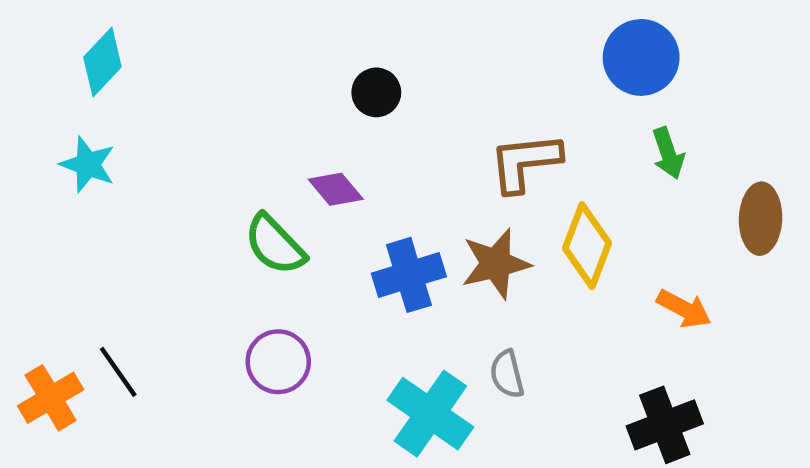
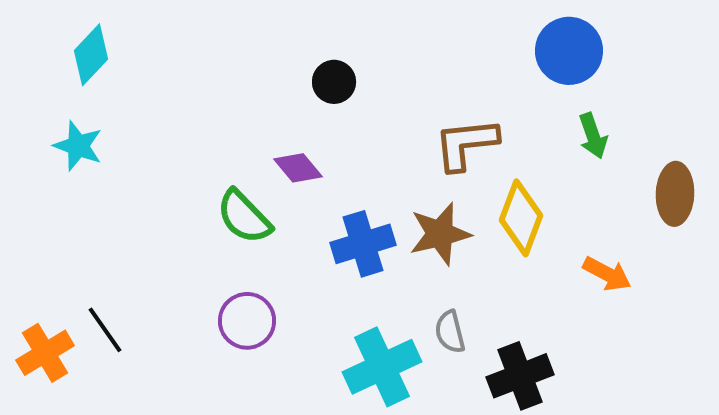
cyan cross: (430, 414) -> (382, 367), turned 30
black cross: (665, 425) -> (520, 376), moved

